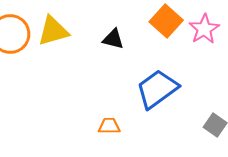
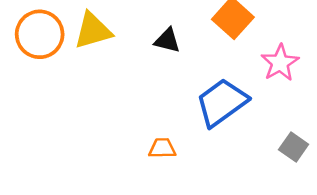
pink star: (204, 29) -> (280, 63), moved

